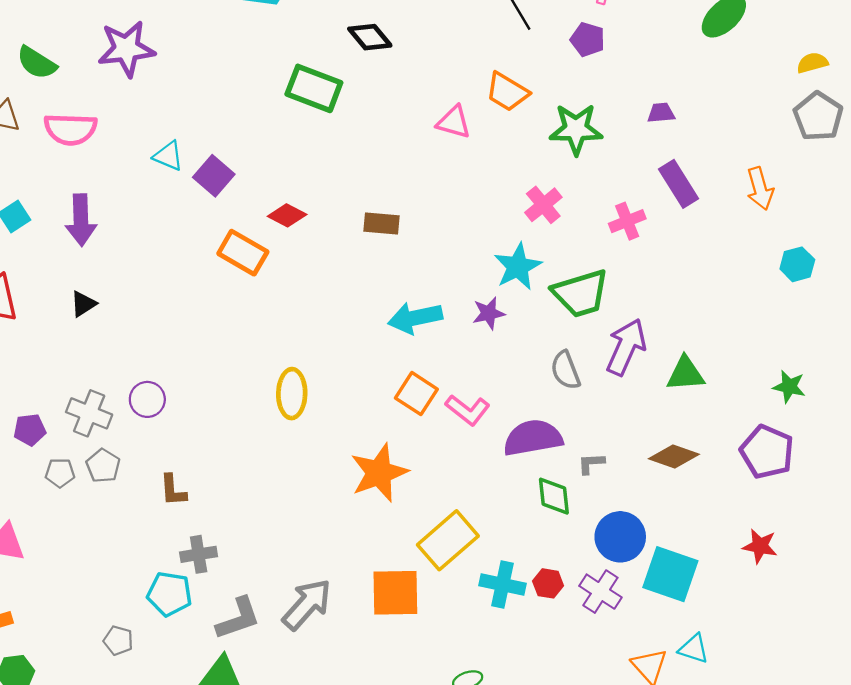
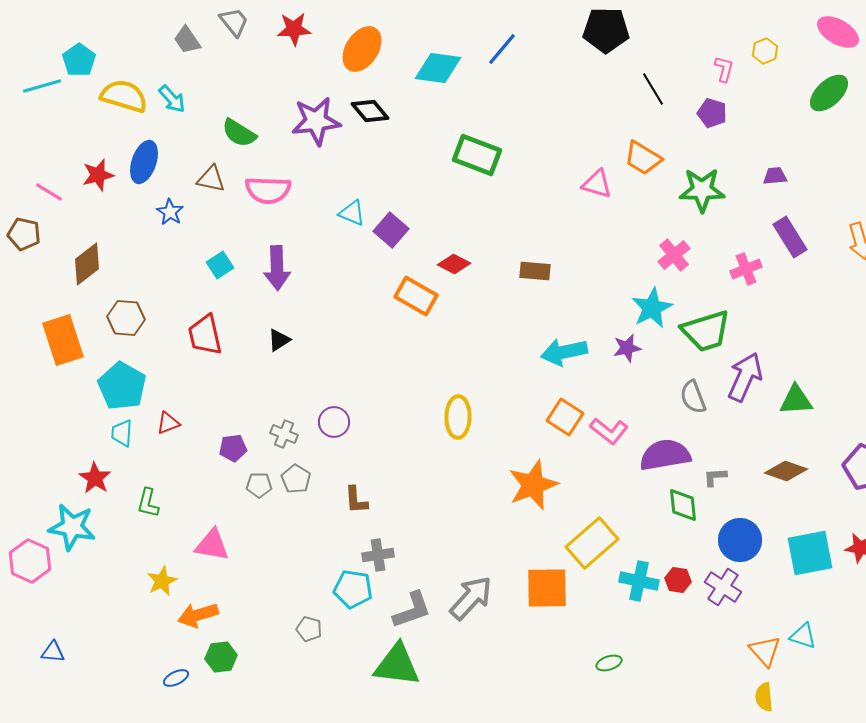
black diamond: (370, 37) -> (370, 111), moved
gray cross: (89, 413) -> (284, 434), size x0.7
cyan square: (670, 574) -> (810, 553), moved, turned -30

